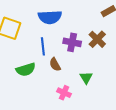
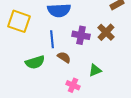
brown semicircle: (55, 64) -> (64, 57), turned 152
green triangle: (86, 78) -> (95, 70), turned 40

